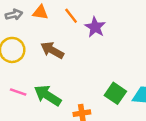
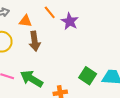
orange triangle: (40, 12) -> (25, 21), moved
brown arrow: (52, 50) -> (35, 41), turned -126

